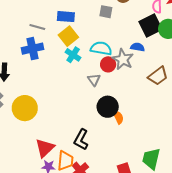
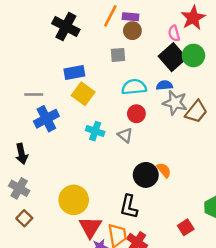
gray line: (37, 27) -> (34, 94), moved
cyan semicircle: (101, 48) -> (134, 87), moved
cyan cross: (73, 55) -> (95, 131), moved
gray star: (123, 59) -> (175, 103), moved
black circle: (108, 107) -> (146, 175), moved
yellow circle: (25, 108) -> (74, 200), moved

